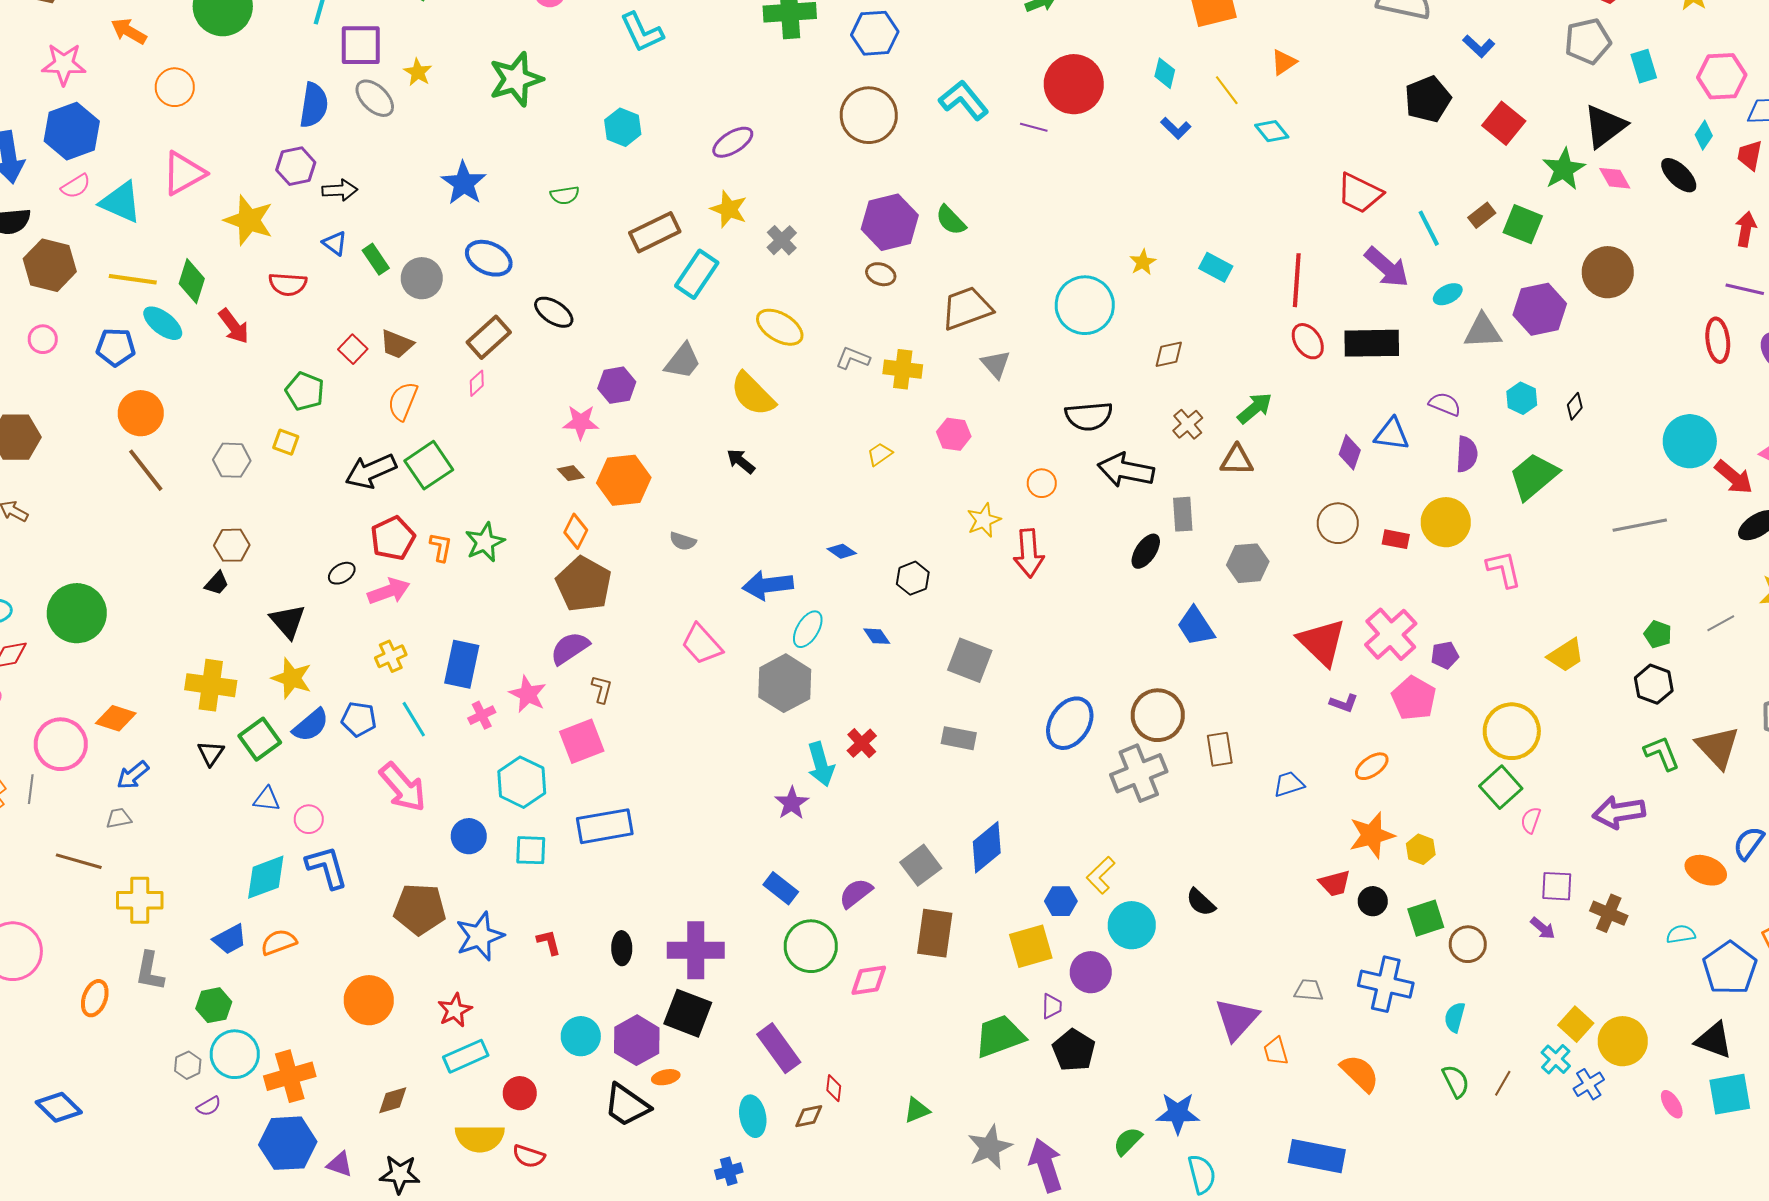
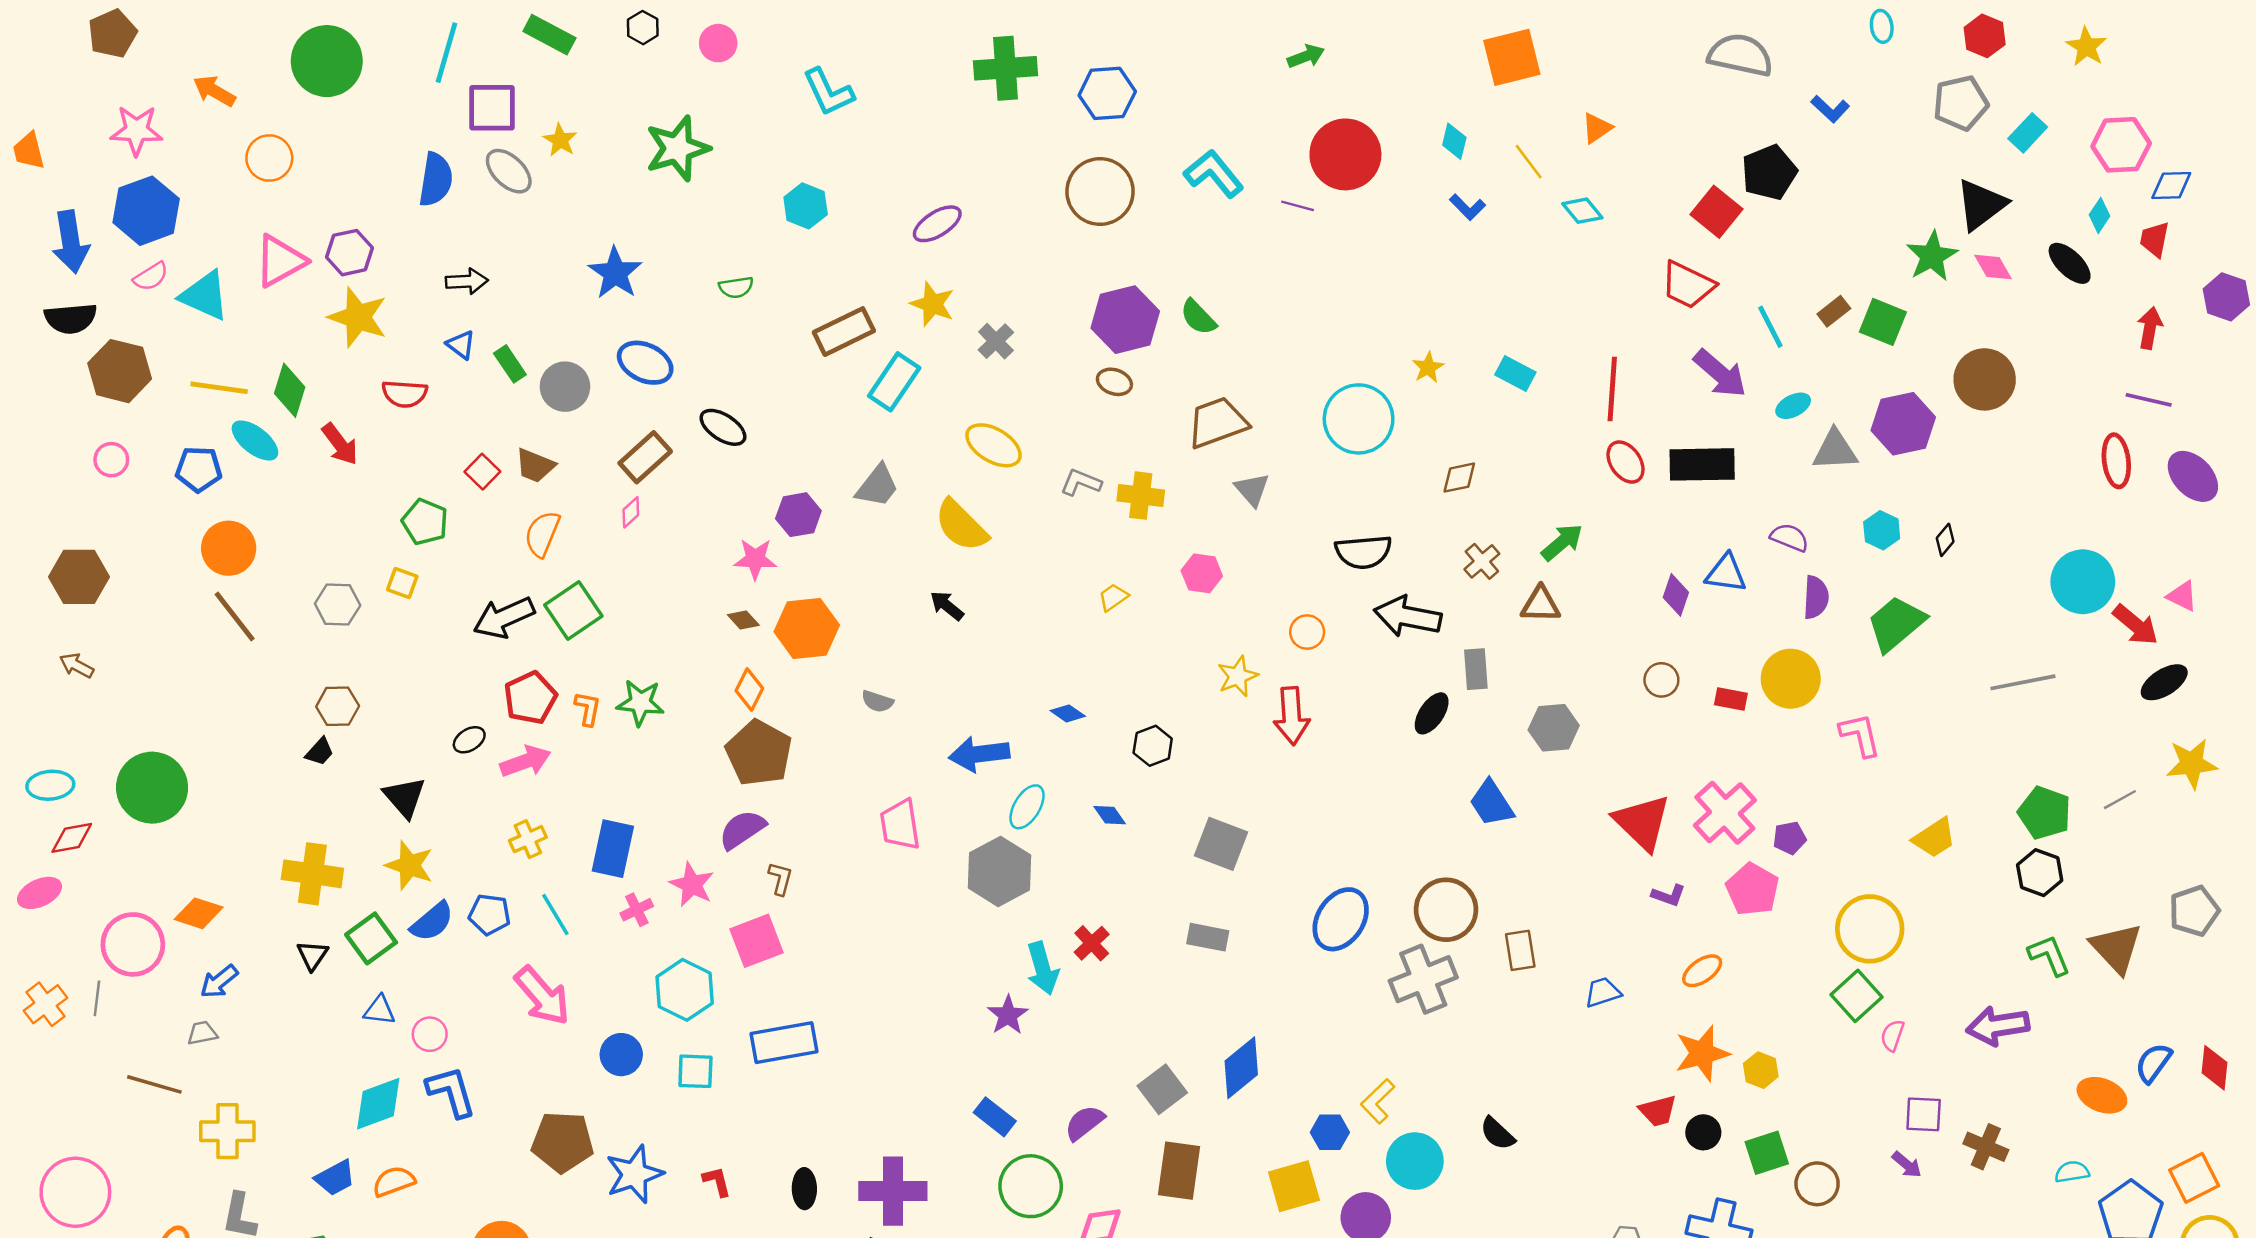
cyan rectangle: (1644, 66) -> (2028, 133), turned 60
red square: (1504, 123) -> (1716, 212), moved
purple hexagon: (296, 166) -> (350, 253), moved
brown circle: (1338, 523) -> (1661, 680), size x0.7
green star: (485, 542) -> (640, 703), turned 30
green pentagon: (1658, 634) -> (2044, 813), size x1.6
pink trapezoid: (702, 644) -> (900, 825), turned 33

